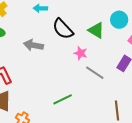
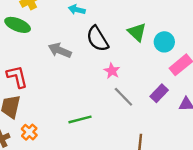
green triangle: (96, 30) -> (137, 32), moved

